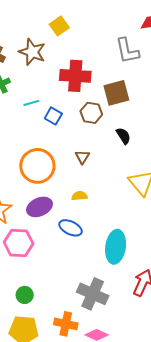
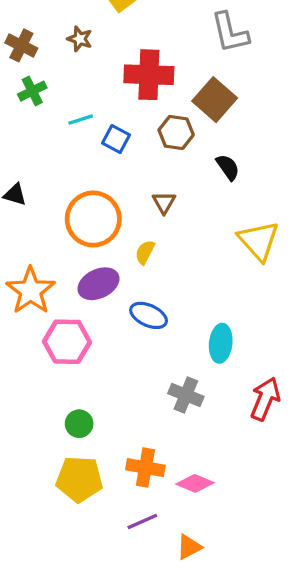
brown star: (32, 52) -> (80, 39), size x0.6
brown square: (116, 93) -> (215, 100), turned -32
yellow semicircle: (79, 196) -> (145, 252), moved, turned -56
cyan ellipse: (116, 247) -> (221, 343), size x0.7
gray cross: (93, 294) -> (186, 395), moved, size x0.7

